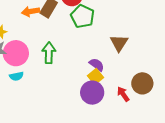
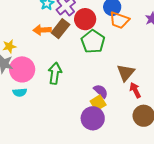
red arrow: (123, 94) -> (135, 90), moved

